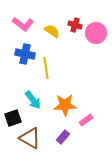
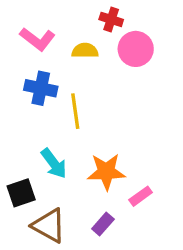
red cross: (75, 25) -> (111, 19), moved
yellow semicircle: (52, 31) -> (85, 51), turned -35
pink circle: (96, 33) -> (136, 49), moved

